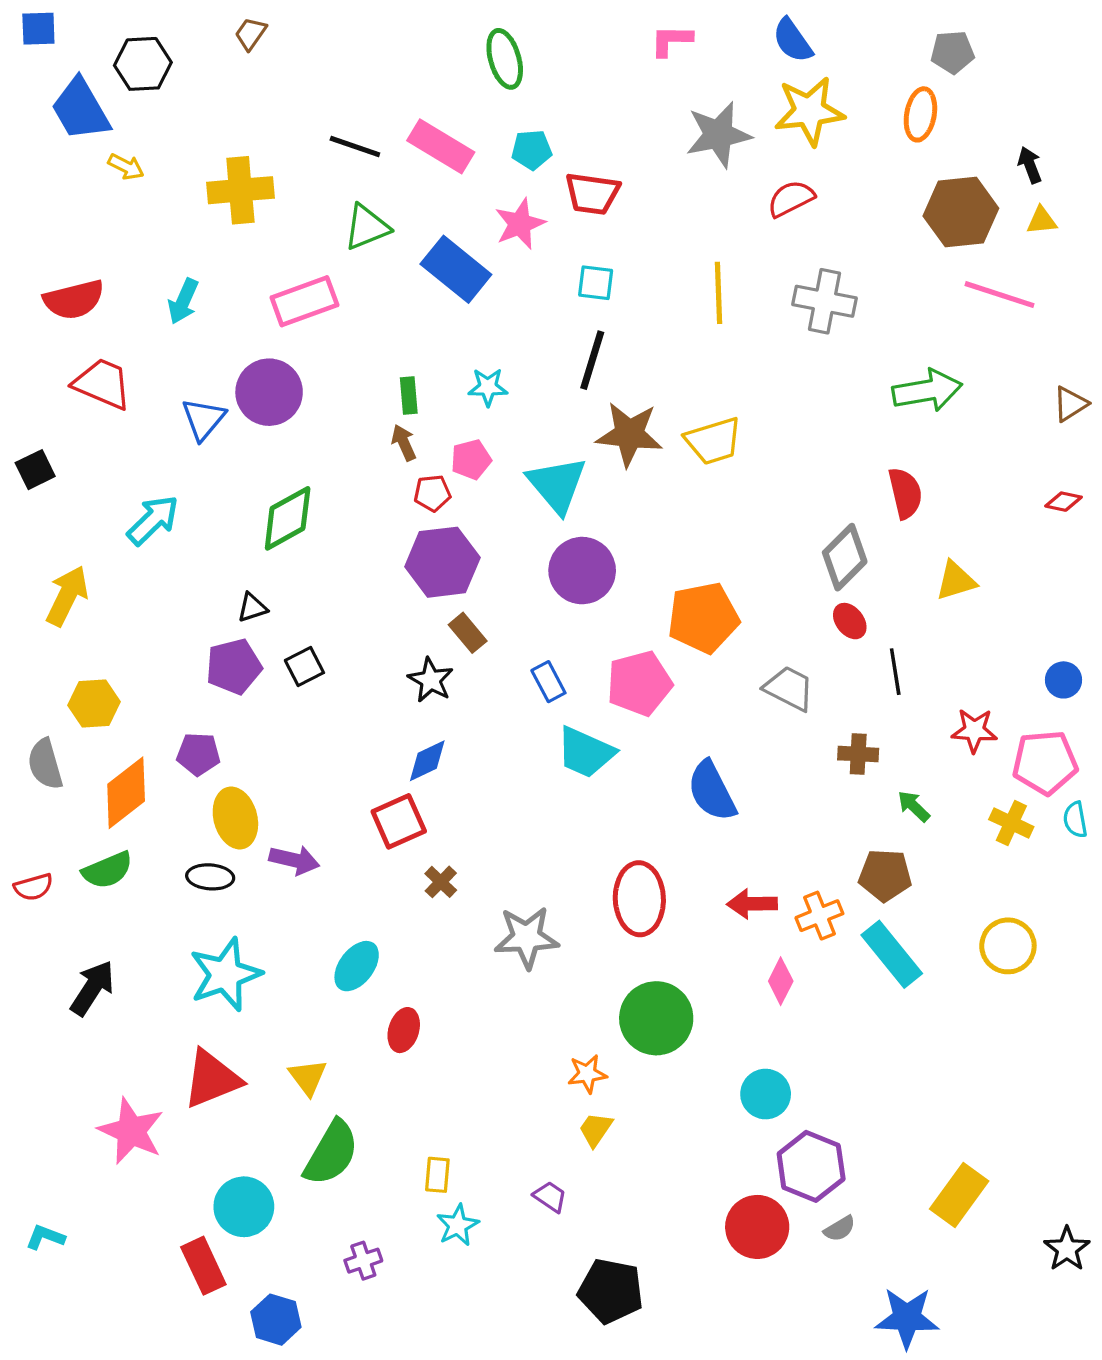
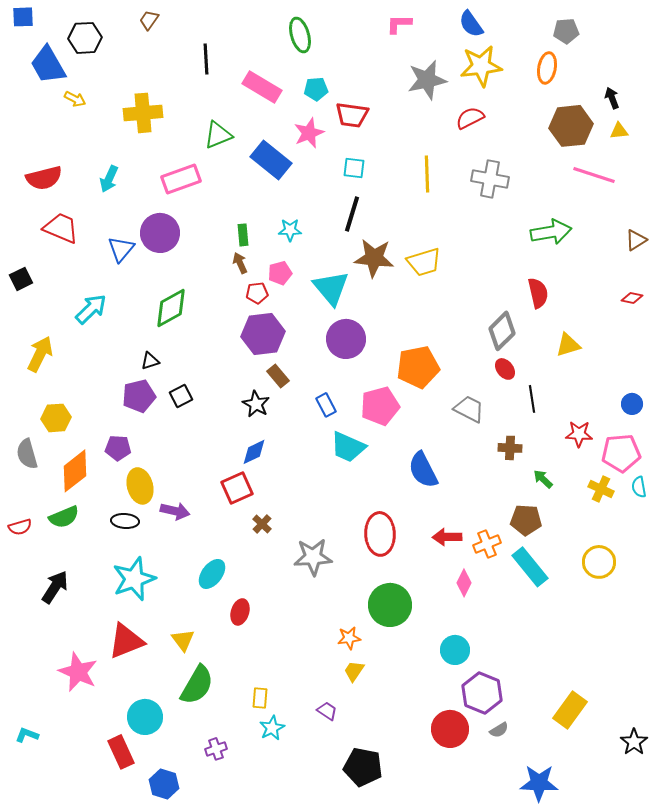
black line: (355, 146) -> (206, 59), moved, turned 68

